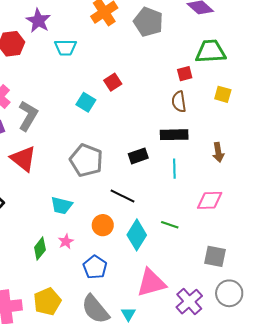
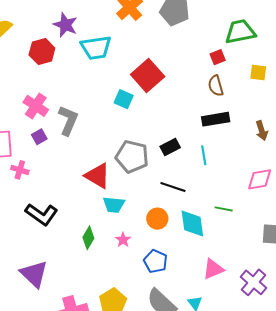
cyan trapezoid: (65, 47) -> (96, 48), size x1.4
red square: (113, 82) -> (148, 75), size x1.8
black rectangle: (138, 156) -> (170, 147), moved
red triangle: (23, 159) -> (98, 176), moved
cyan line: (174, 169) -> (204, 155), moved
cyan diamond: (137, 235) -> (192, 224), turned -32
green diamond: (40, 249) -> (88, 238), moved
pink triangle: (151, 283) -> (213, 269), size x0.7

